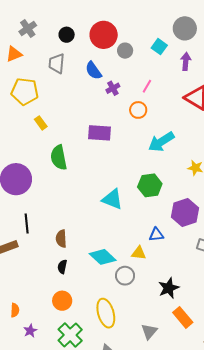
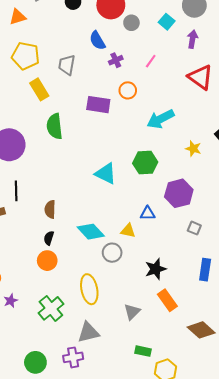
gray trapezoid: (57, 63) -> (67, 65), moved
orange circle: (138, 110) -> (128, 90), moved
yellow rectangle: (41, 123) -> (39, 89), size x1.5
orange circle: (62, 301) -> (47, 261), moved

